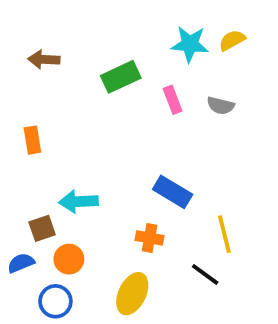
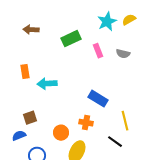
cyan star: (190, 44) -> (107, 22), turned -30
cyan arrow: (79, 202) -> (47, 84), moved
orange circle: (69, 259) -> (61, 133), moved

